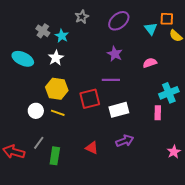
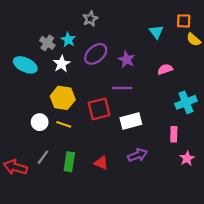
purple ellipse: (119, 21) -> (96, 54), moved
cyan triangle: (151, 29) -> (156, 32), moved
gray cross: (43, 31) -> (47, 43), moved
pink rectangle: (158, 113) -> (174, 134), moved
pink star: (174, 152) -> (187, 158), moved
green rectangle: (55, 156) -> (69, 162), moved

